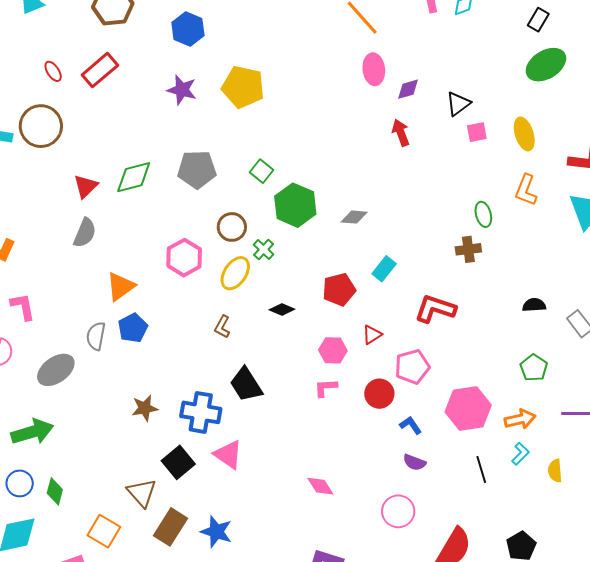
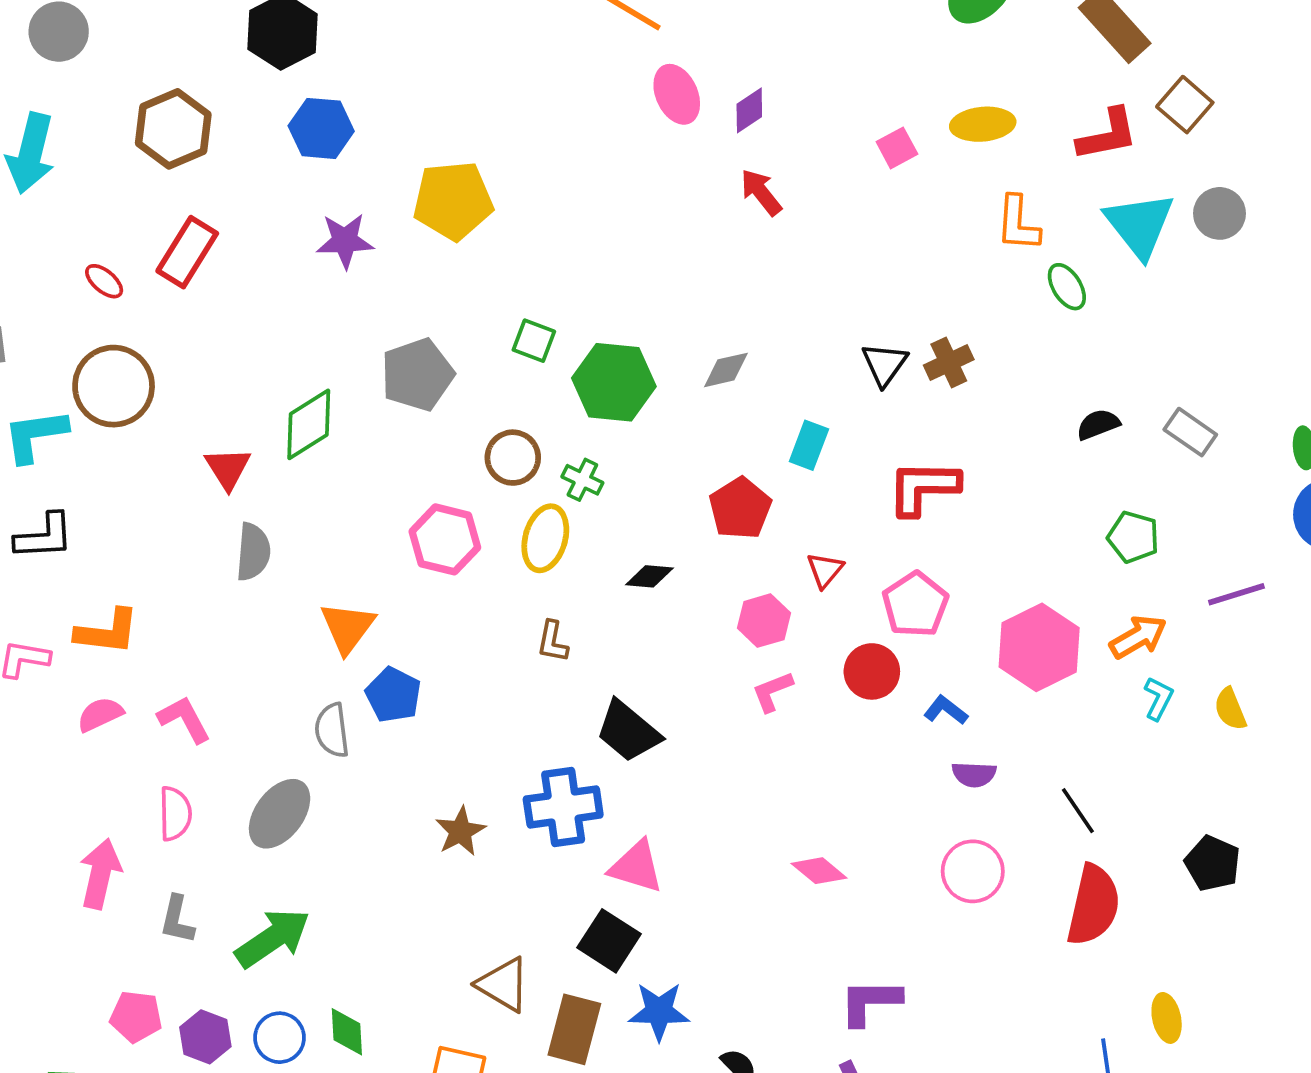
black triangle: (458, 104) -> (884, 364), moved
yellow ellipse: (524, 134) -> (983, 124), turned -60
green ellipse: (483, 214) -> (1067, 287), moved
black square: (178, 462) -> (609, 941), moved
black line: (481, 469) -> (1078, 811), moved

